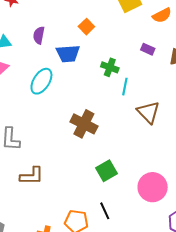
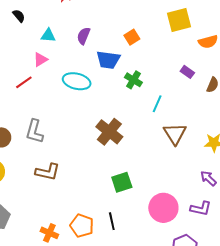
green cross: (110, 67) -> (133, 80), moved
cyan ellipse: (41, 81) -> (77, 81), turned 60

